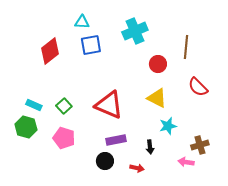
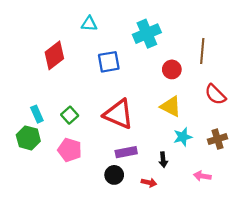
blue square: (91, 45) -> (109, 62), moved
cyan rectangle: (34, 105) -> (37, 114), turned 42
brown cross: (200, 145) -> (217, 139), moved

